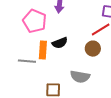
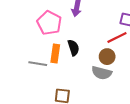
black semicircle: (60, 43) -> (73, 48), turned -91
gray semicircle: (80, 77) -> (102, 73), moved

